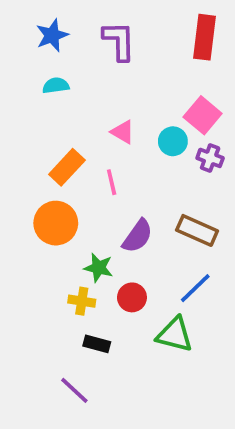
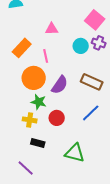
pink triangle: (123, 132) -> (52, 29), turned -32
cyan circle: (173, 141) -> (81, 46), moved
orange circle: (56, 223) -> (34, 78), moved
green triangle: (175, 335) -> (75, 153), moved

